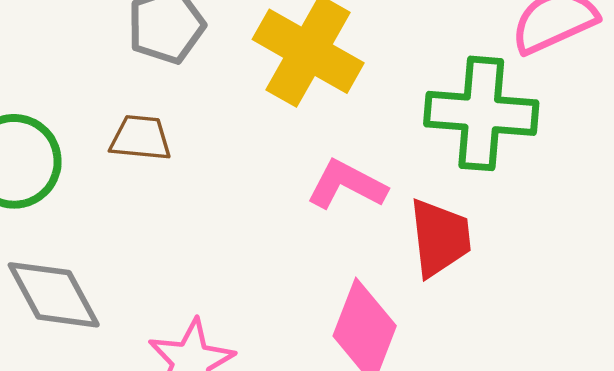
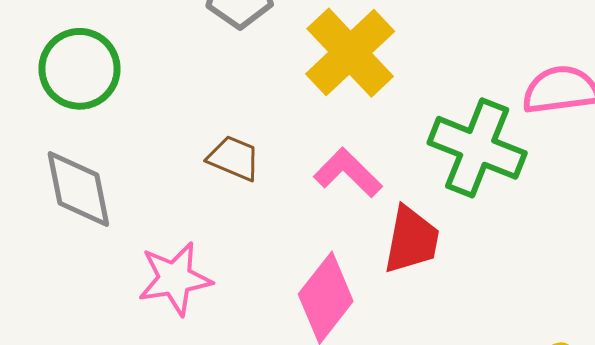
brown trapezoid: (141, 138) -> (234, 158), moved

